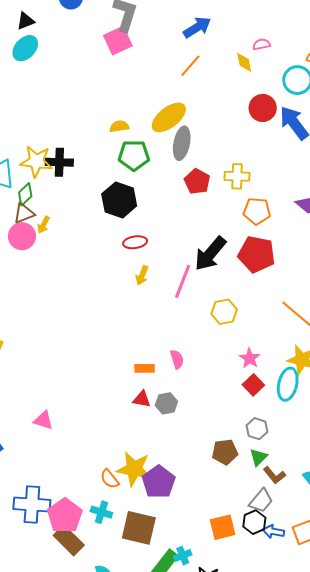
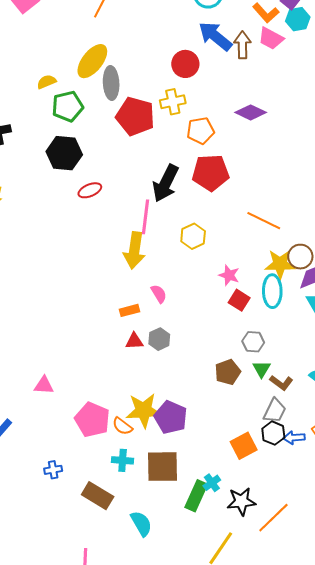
red circle: (263, 108) -> (185, 64), moved
red pentagon: (197, 181) -> (135, 116), size x1.5
yellow arrow: (142, 275) -> (134, 250), moved, size x1.8
blue cross: (32, 504) -> (53, 470), size x0.5
pink pentagon: (65, 516) -> (92, 420), moved

